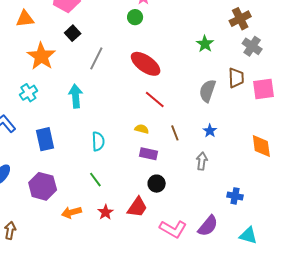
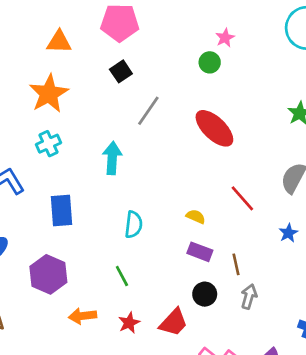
orange star: (41, 56) -> (49, 94), moved
red line: (155, 100) -> (242, 198), moved
brown line: (175, 133) -> (236, 264), moved
gray arrow: (202, 161) -> (249, 297), moved

